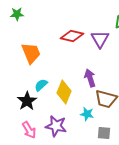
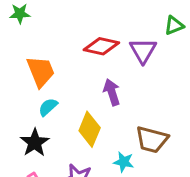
purple arrow: (90, 78) -> (112, 92), moved
cyan semicircle: (41, 85) -> (48, 107), moved

